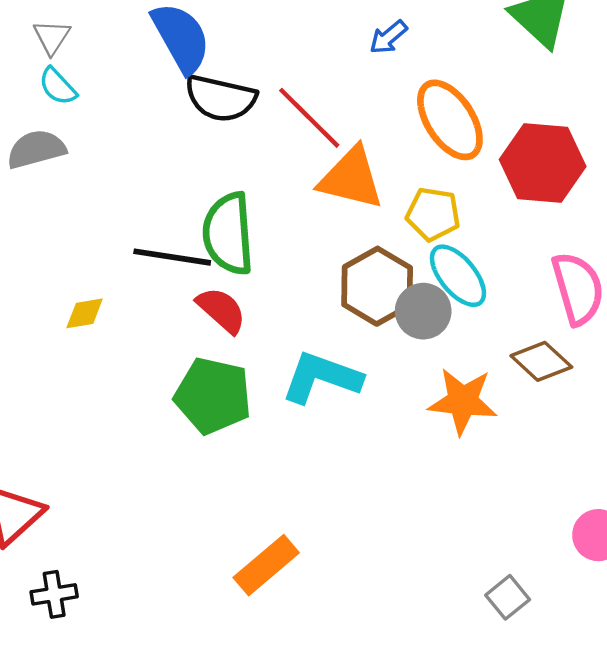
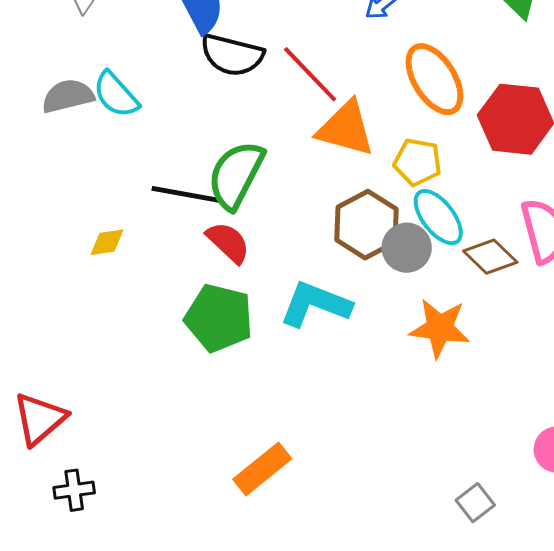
cyan semicircle: (58, 86) -> (116, 95), moved, size x1.4
green semicircle: (228, 234) -> (236, 175), turned 30
brown diamond: (541, 361) -> (490, 257), moved

